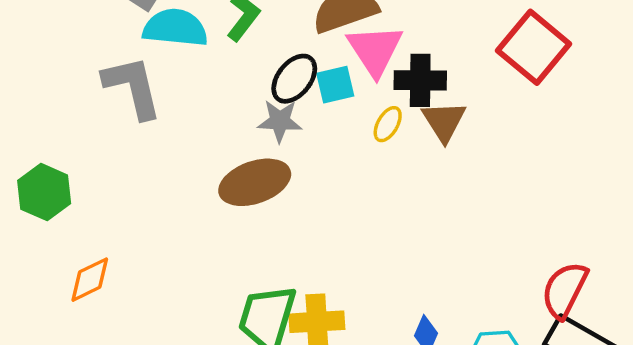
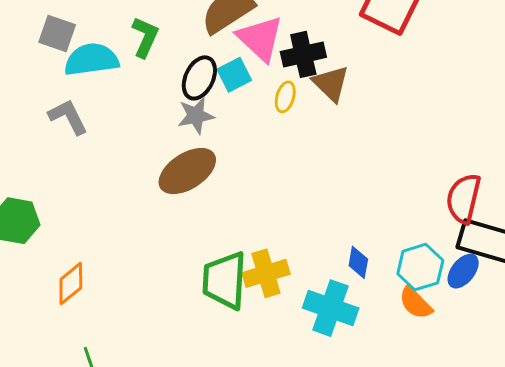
gray L-shape: (133, 87) -> (68, 117), size x0.7

